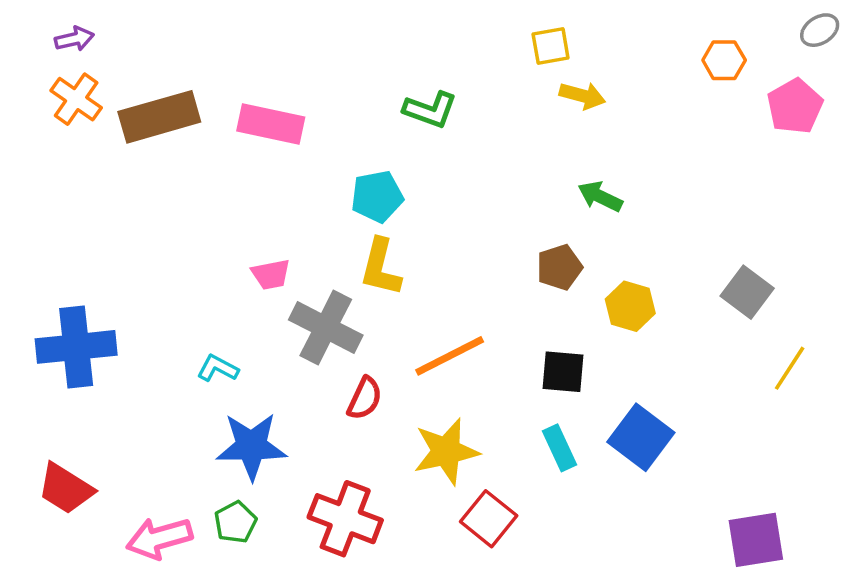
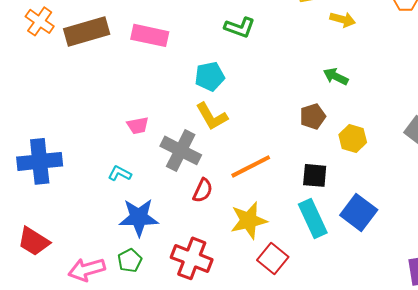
yellow arrow: (582, 96) -> (343, 19), moved
yellow L-shape: (381, 267) -> (212, 116), turned -44
pink trapezoid: (271, 274) -> (138, 125), moved
cyan rectangle: (559, 448) -> (313, 218), size x1.5

